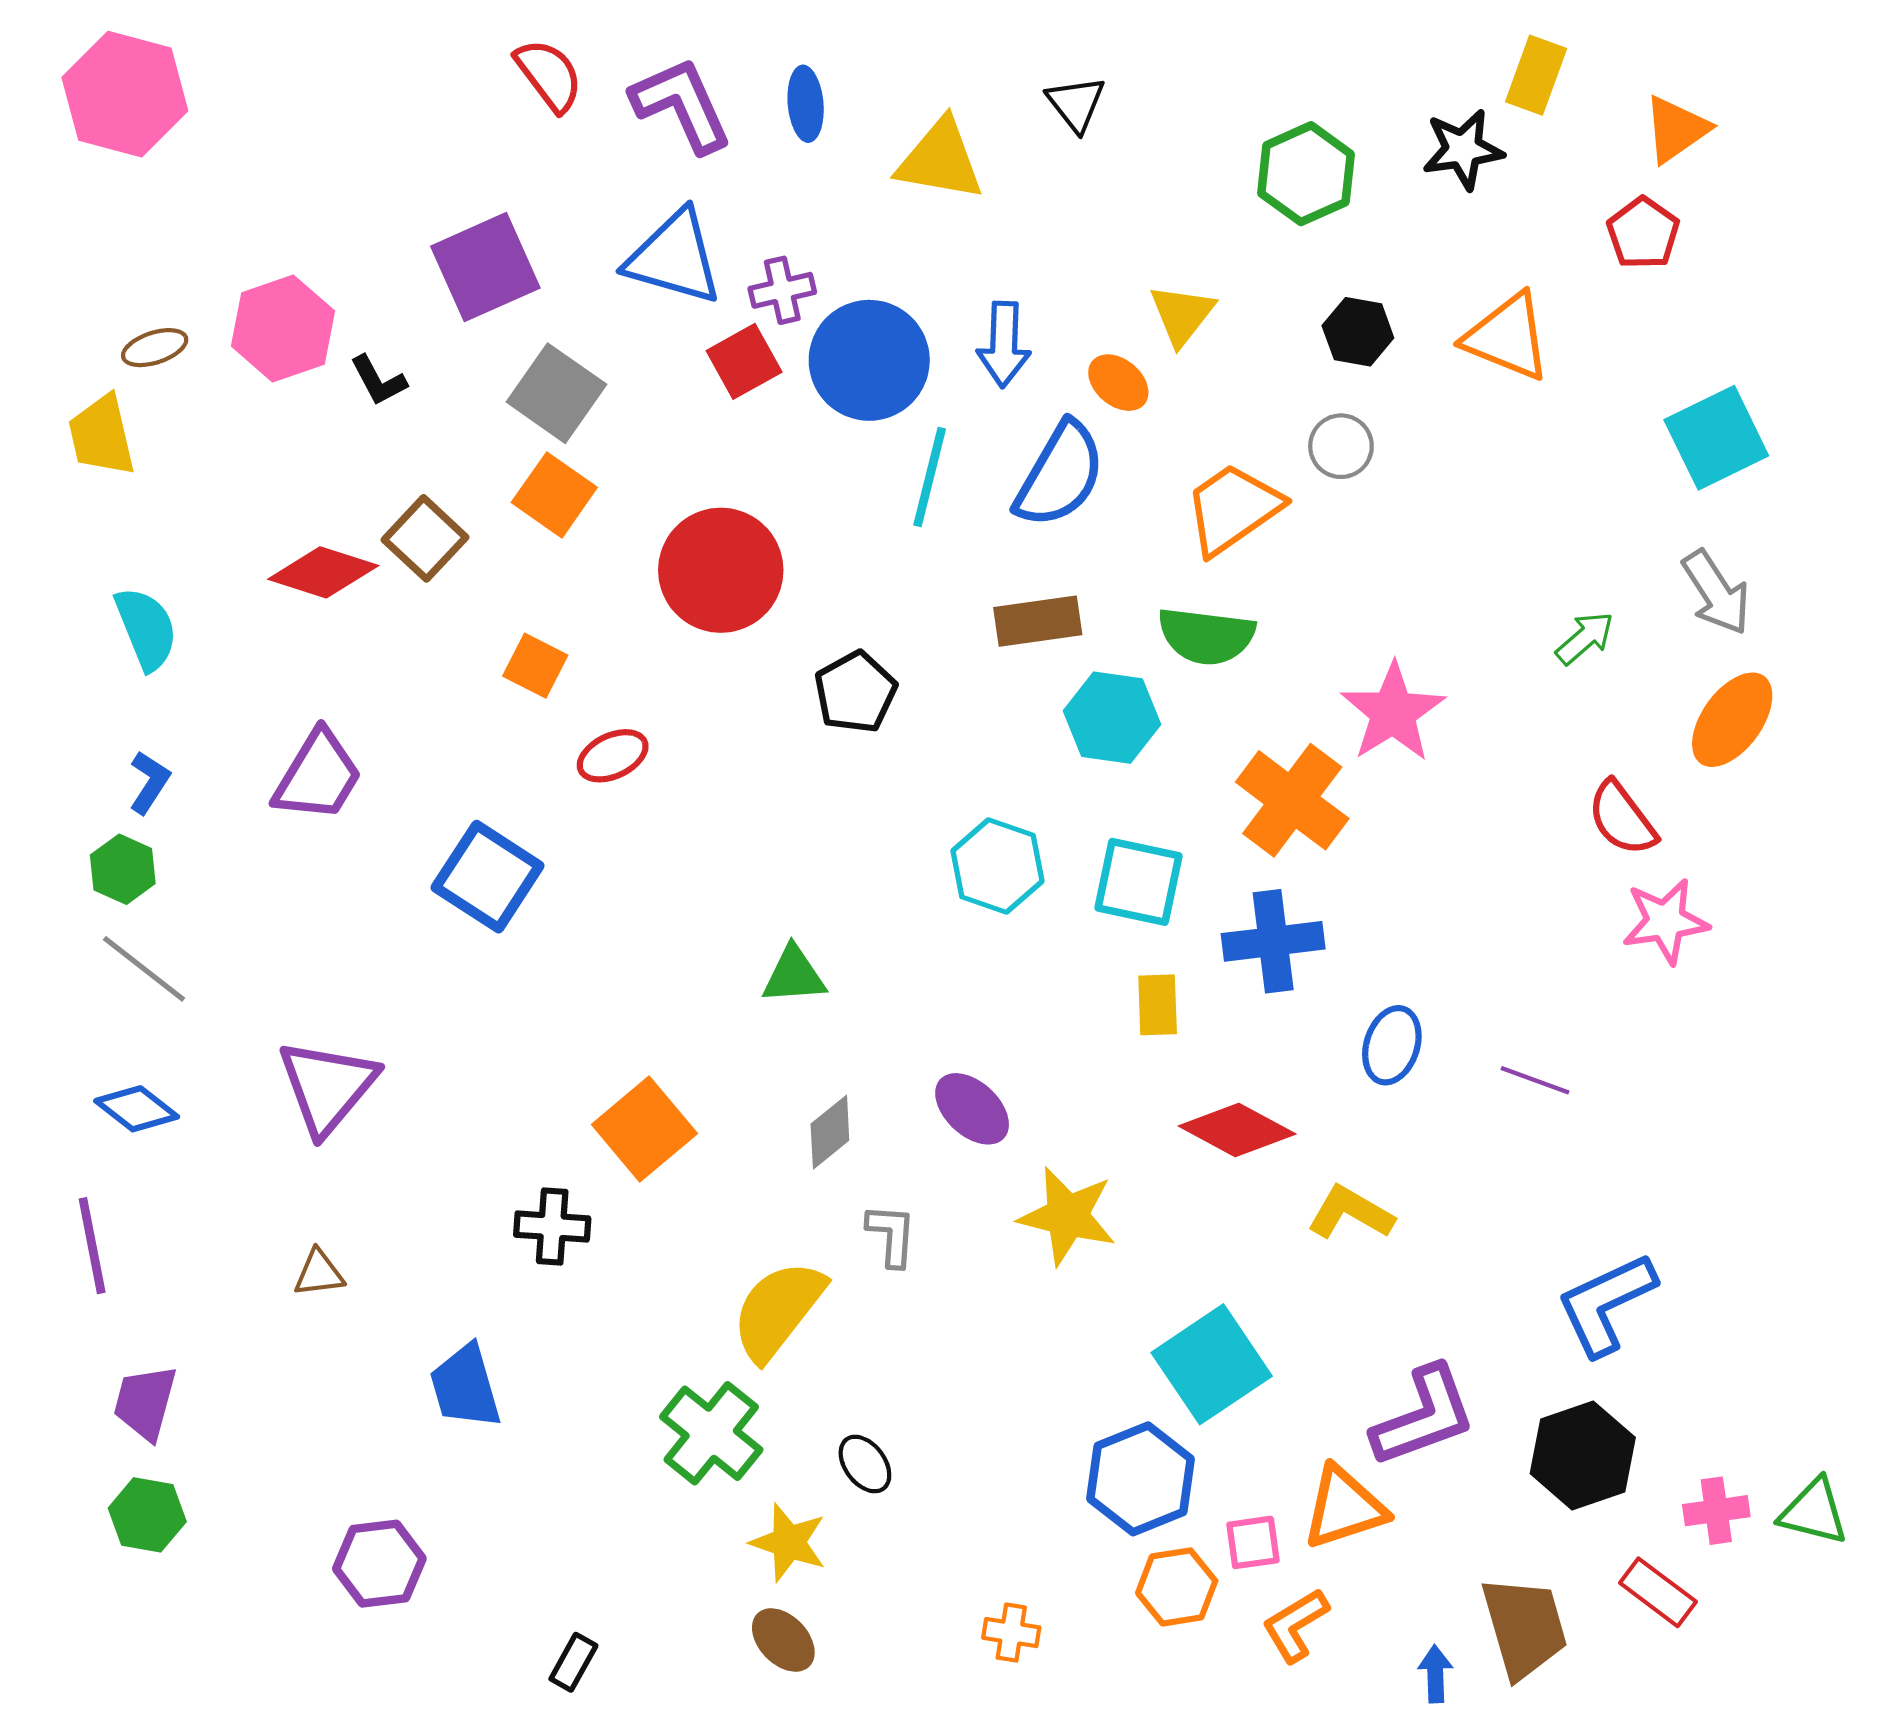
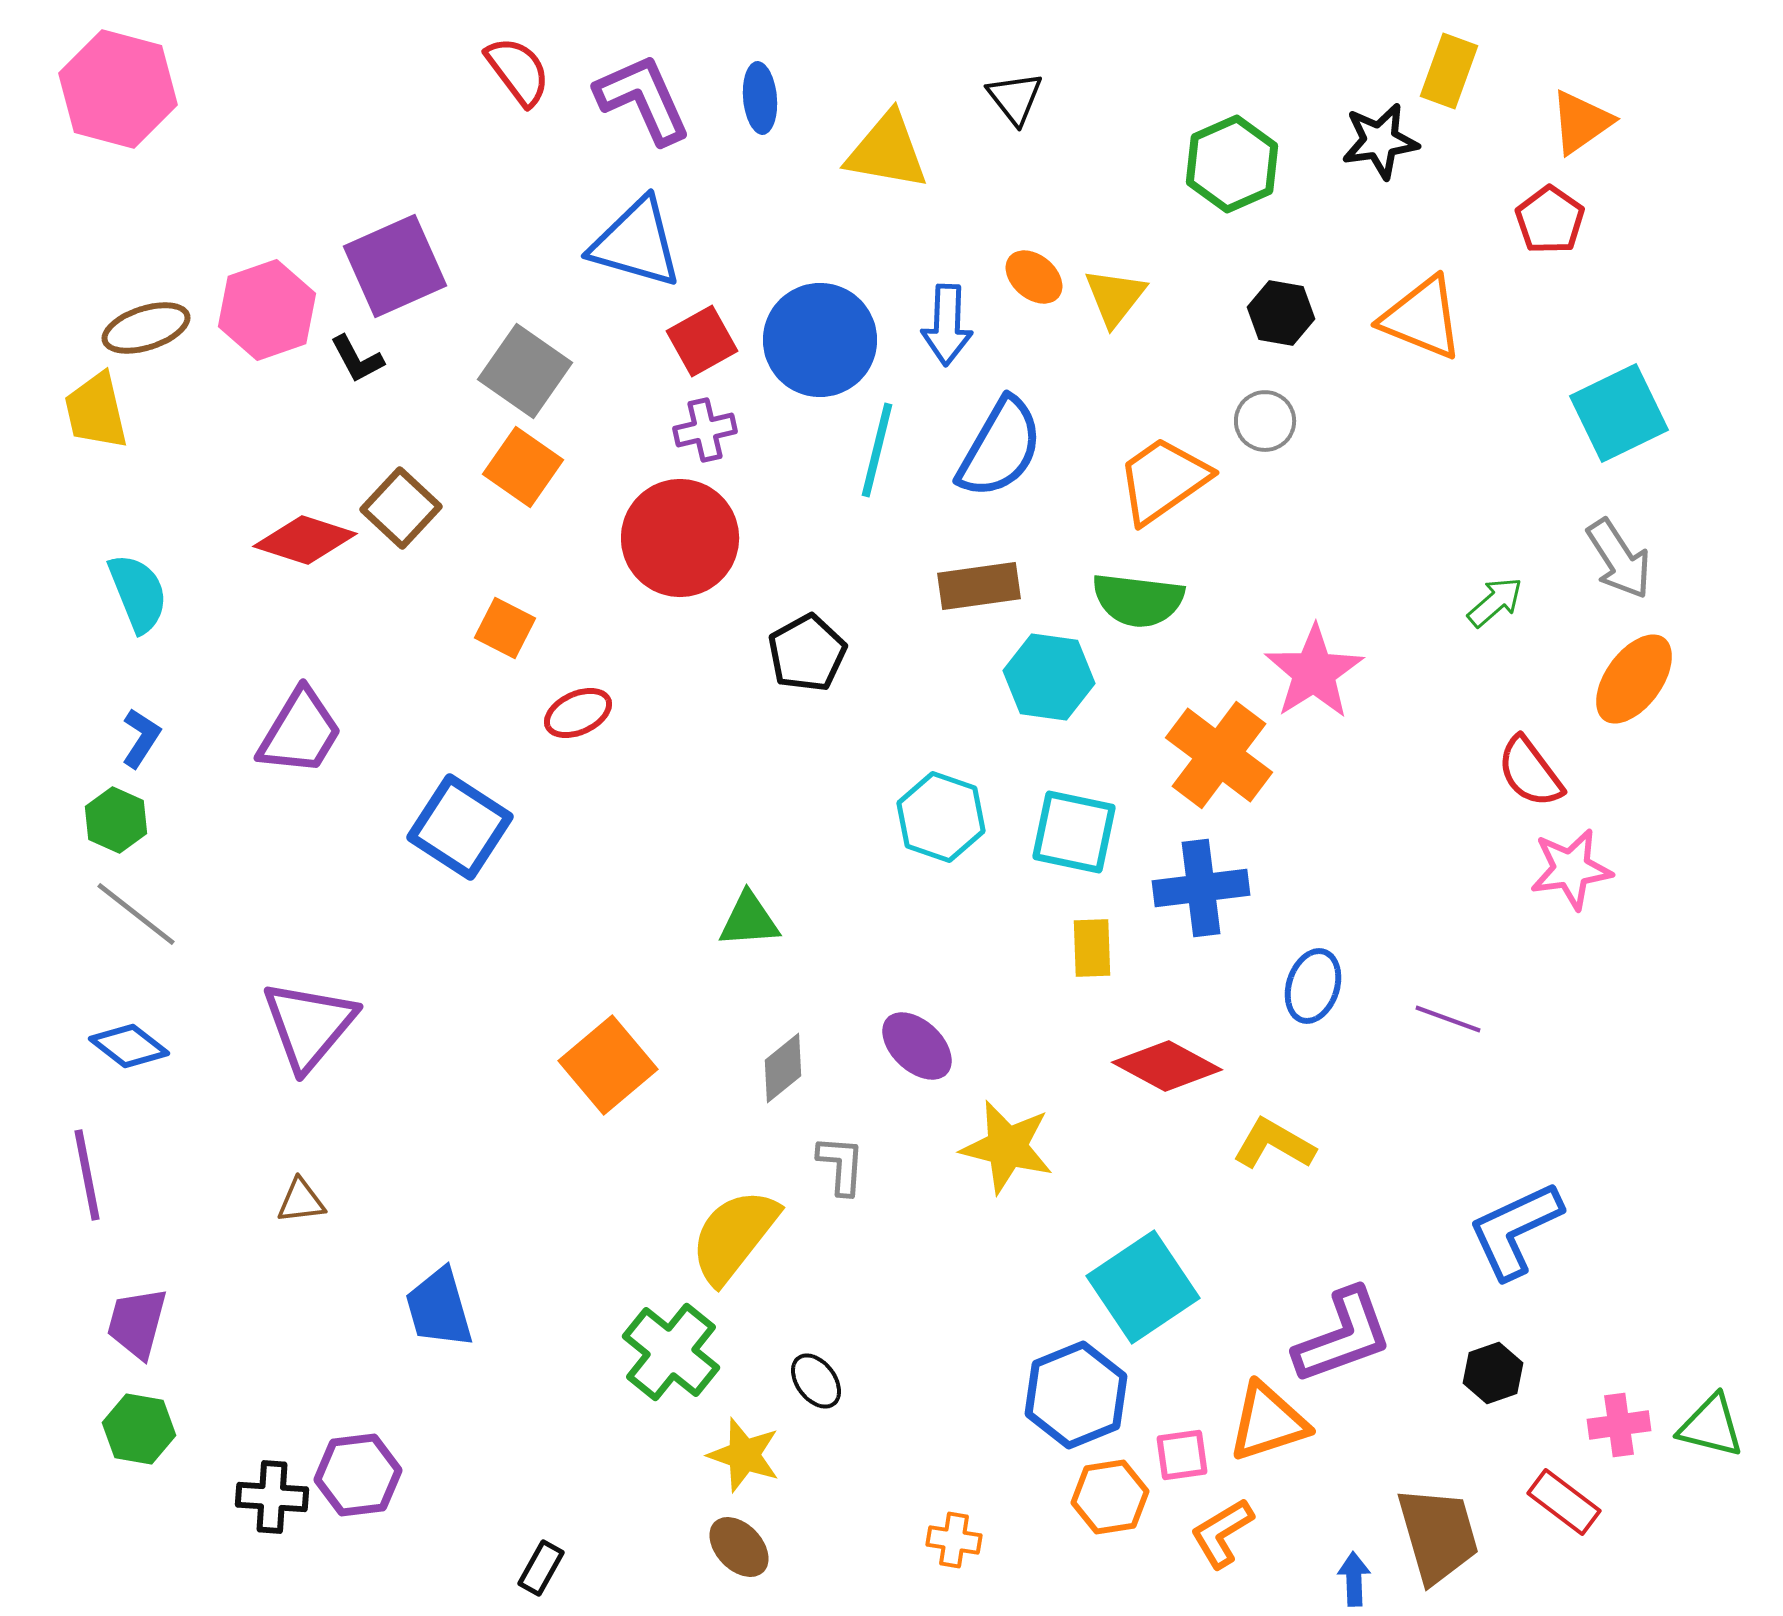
purple square: (485, 267) -> (395, 266), moved
purple cross: (782, 290) -> (705, 430), moved
brown ellipse: (155, 348) -> (146, 328), size x1.4
orange ellipse: (1118, 383) -> (1034, 277), moved
black cross: (552, 1227) -> (272, 1497), moved
black hexagon: (1583, 1456) -> (1493, 1373), size x0.6

